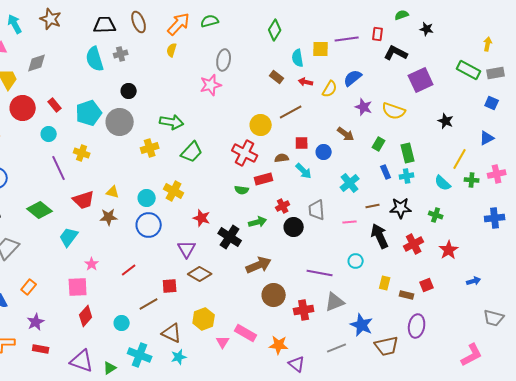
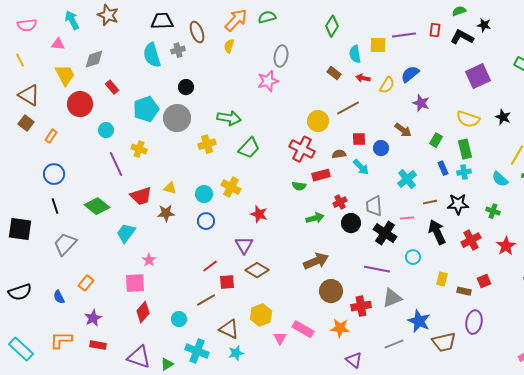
brown ellipse: (139, 22) -> (197, 32), moved
black L-shape: (396, 53) -> (462, 37), moved
red rectangle: (55, 105) -> (112, 87), moved
yellow semicircle: (394, 111) -> (468, 119), moved
blue circle: (149, 225) -> (206, 221), size x0.7
black cross: (230, 237) -> (385, 233), moved
red line: (129, 270) -> (210, 266), moved
orange star: (279, 345) -> (340, 328), moved

